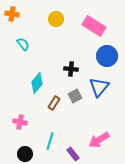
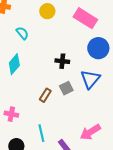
cyan semicircle: (23, 44) -> (22, 33), moved
cyan diamond: (37, 83) -> (14, 64), moved
cyan line: (50, 141) -> (41, 133), turned -30

